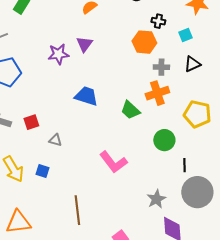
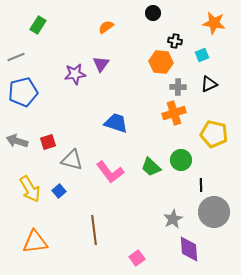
blue trapezoid: (86, 96) -> (116, 123), moved
green trapezoid: (130, 110) -> (151, 167), moved
gray triangle: (55, 140) -> (72, 160), size x1.6
pink L-shape: (113, 162) -> (110, 172), moved
blue square: (42, 171) -> (59, 191), turned 32

